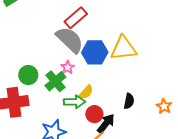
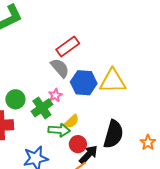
gray semicircle: (70, 40) -> (60, 68), size x0.7
black semicircle: (129, 101) -> (113, 134), size x1.8

